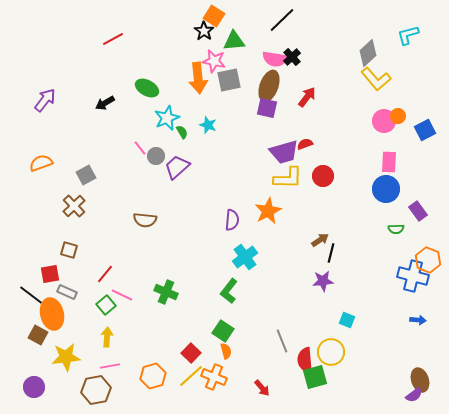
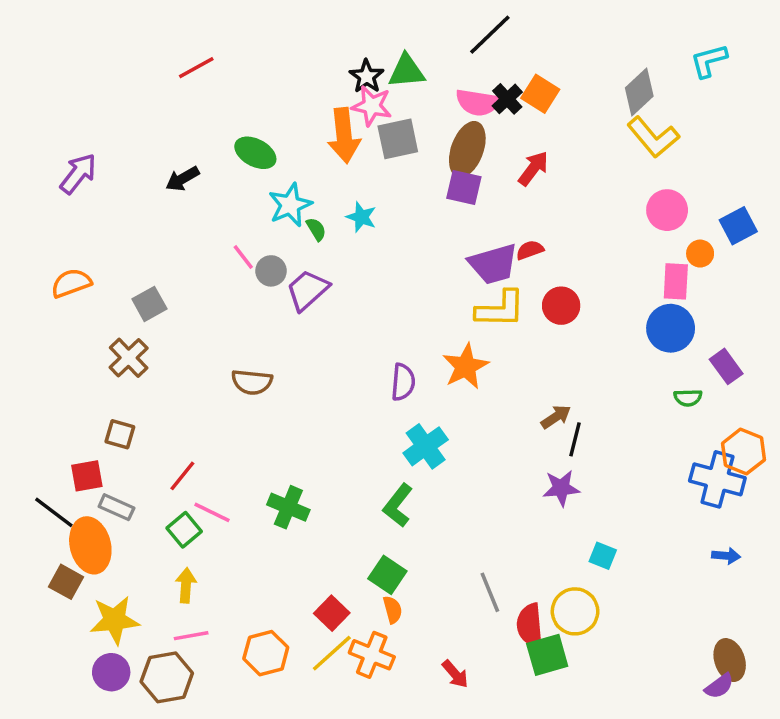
orange square: (214, 16) -> (540, 94), moved
black star: (204, 31) -> (367, 76), moved
orange circle: (398, 116) -> (700, 254), moved
purple circle: (34, 387) -> (111, 672), moved

